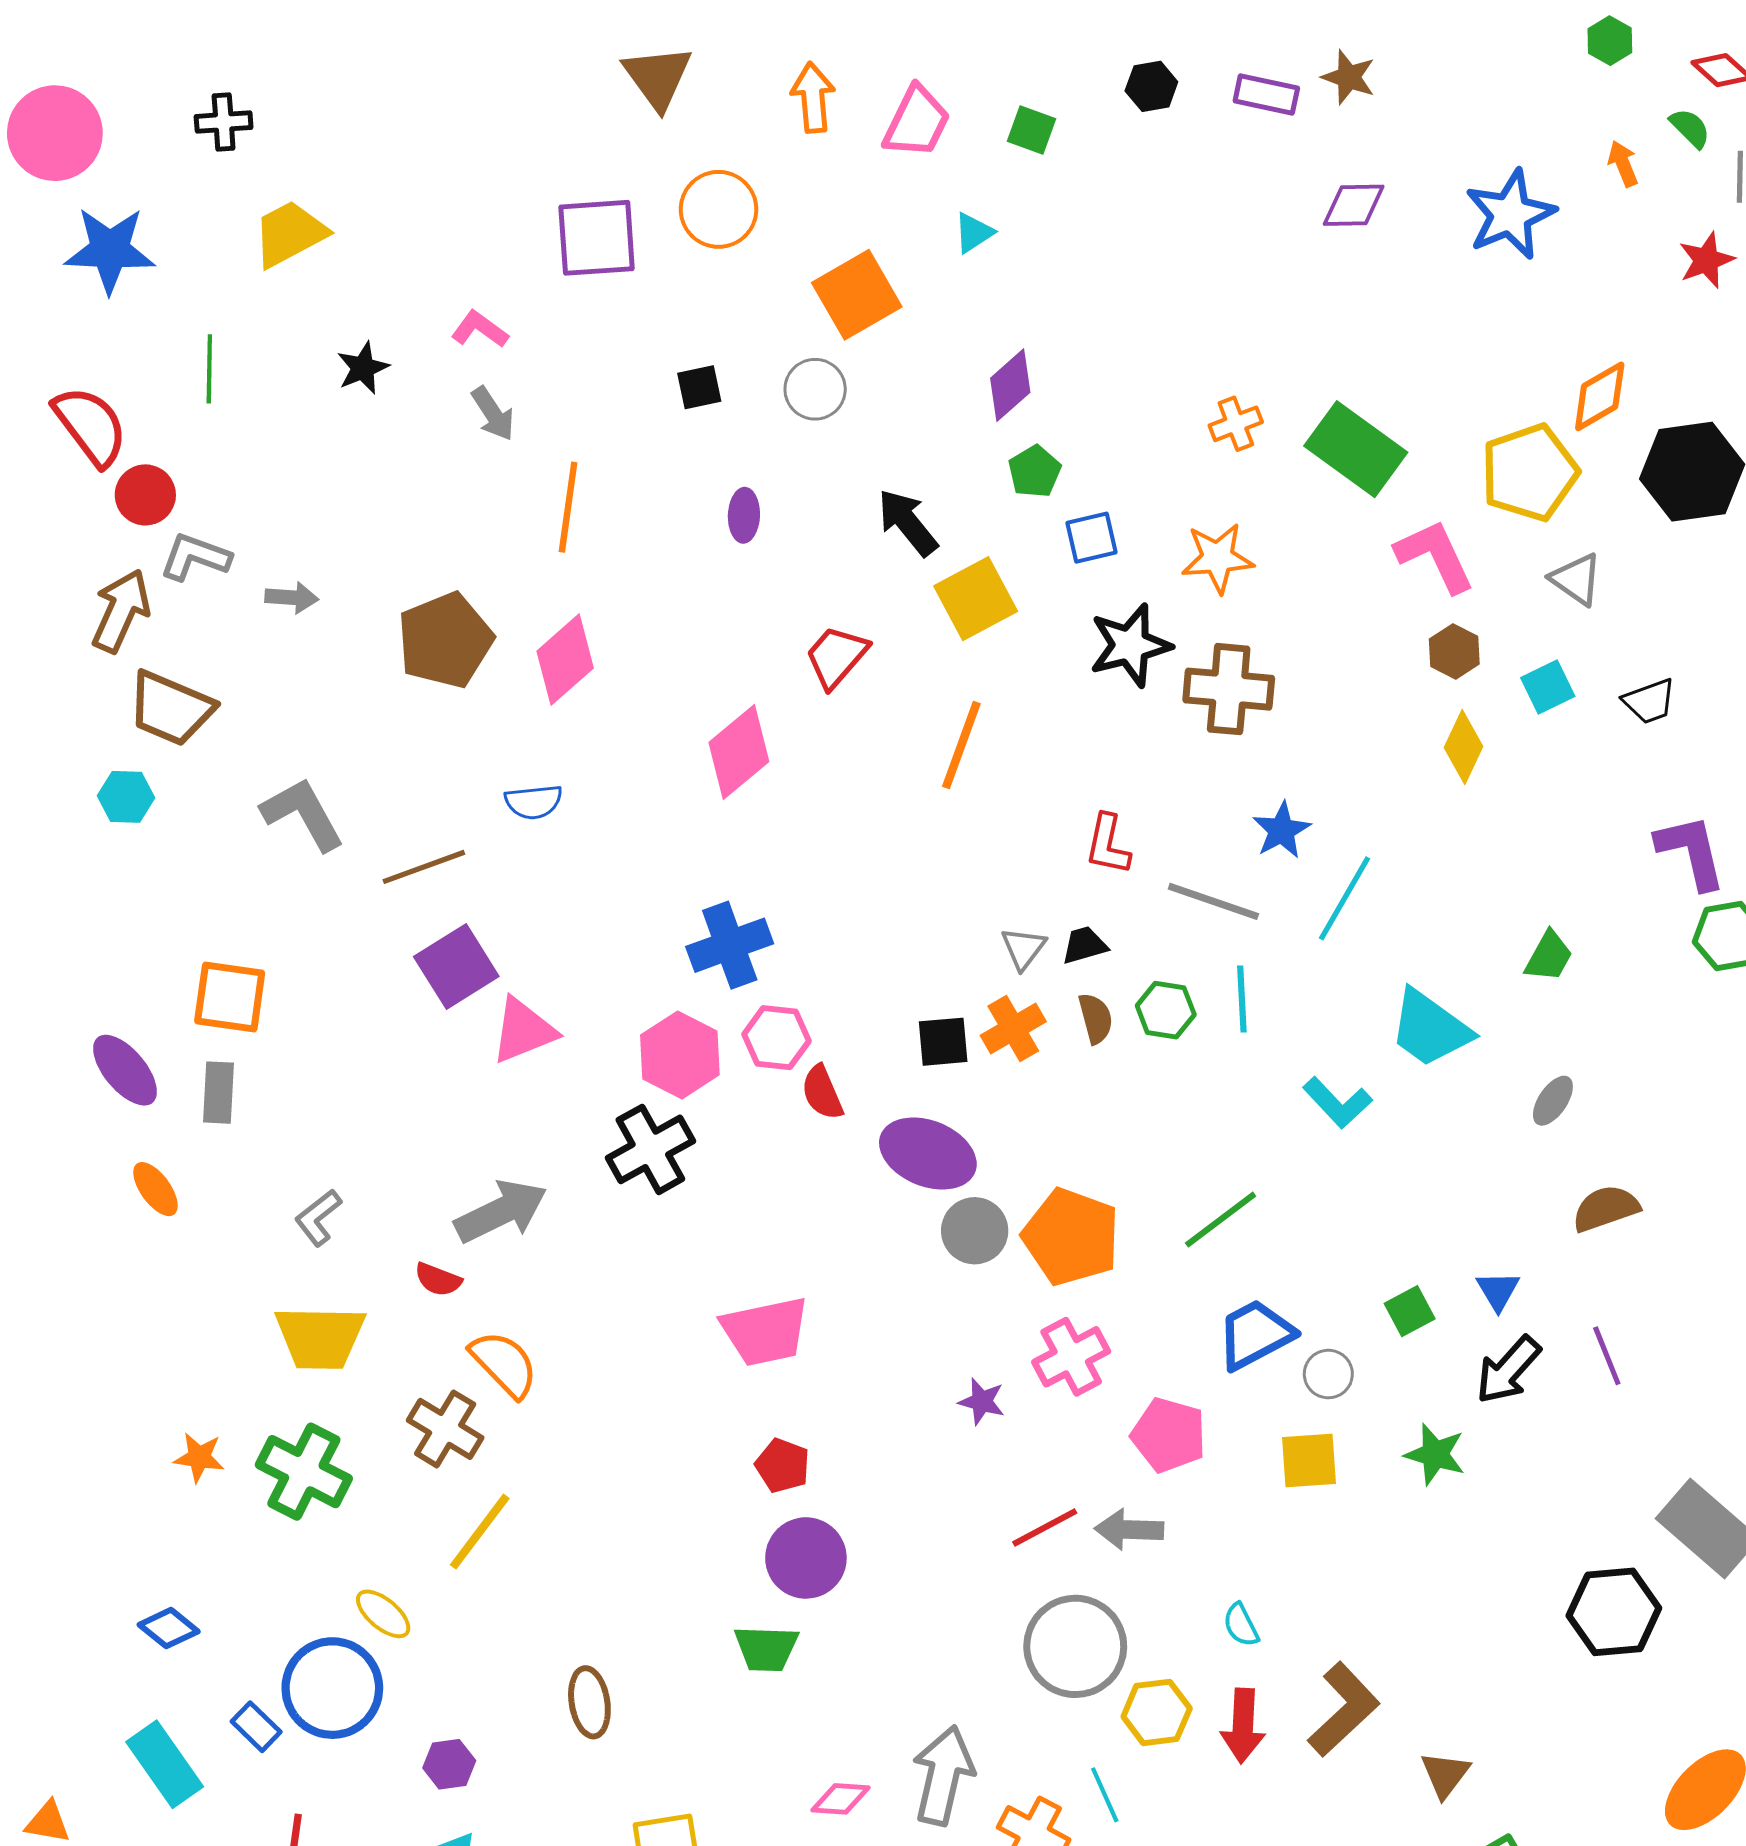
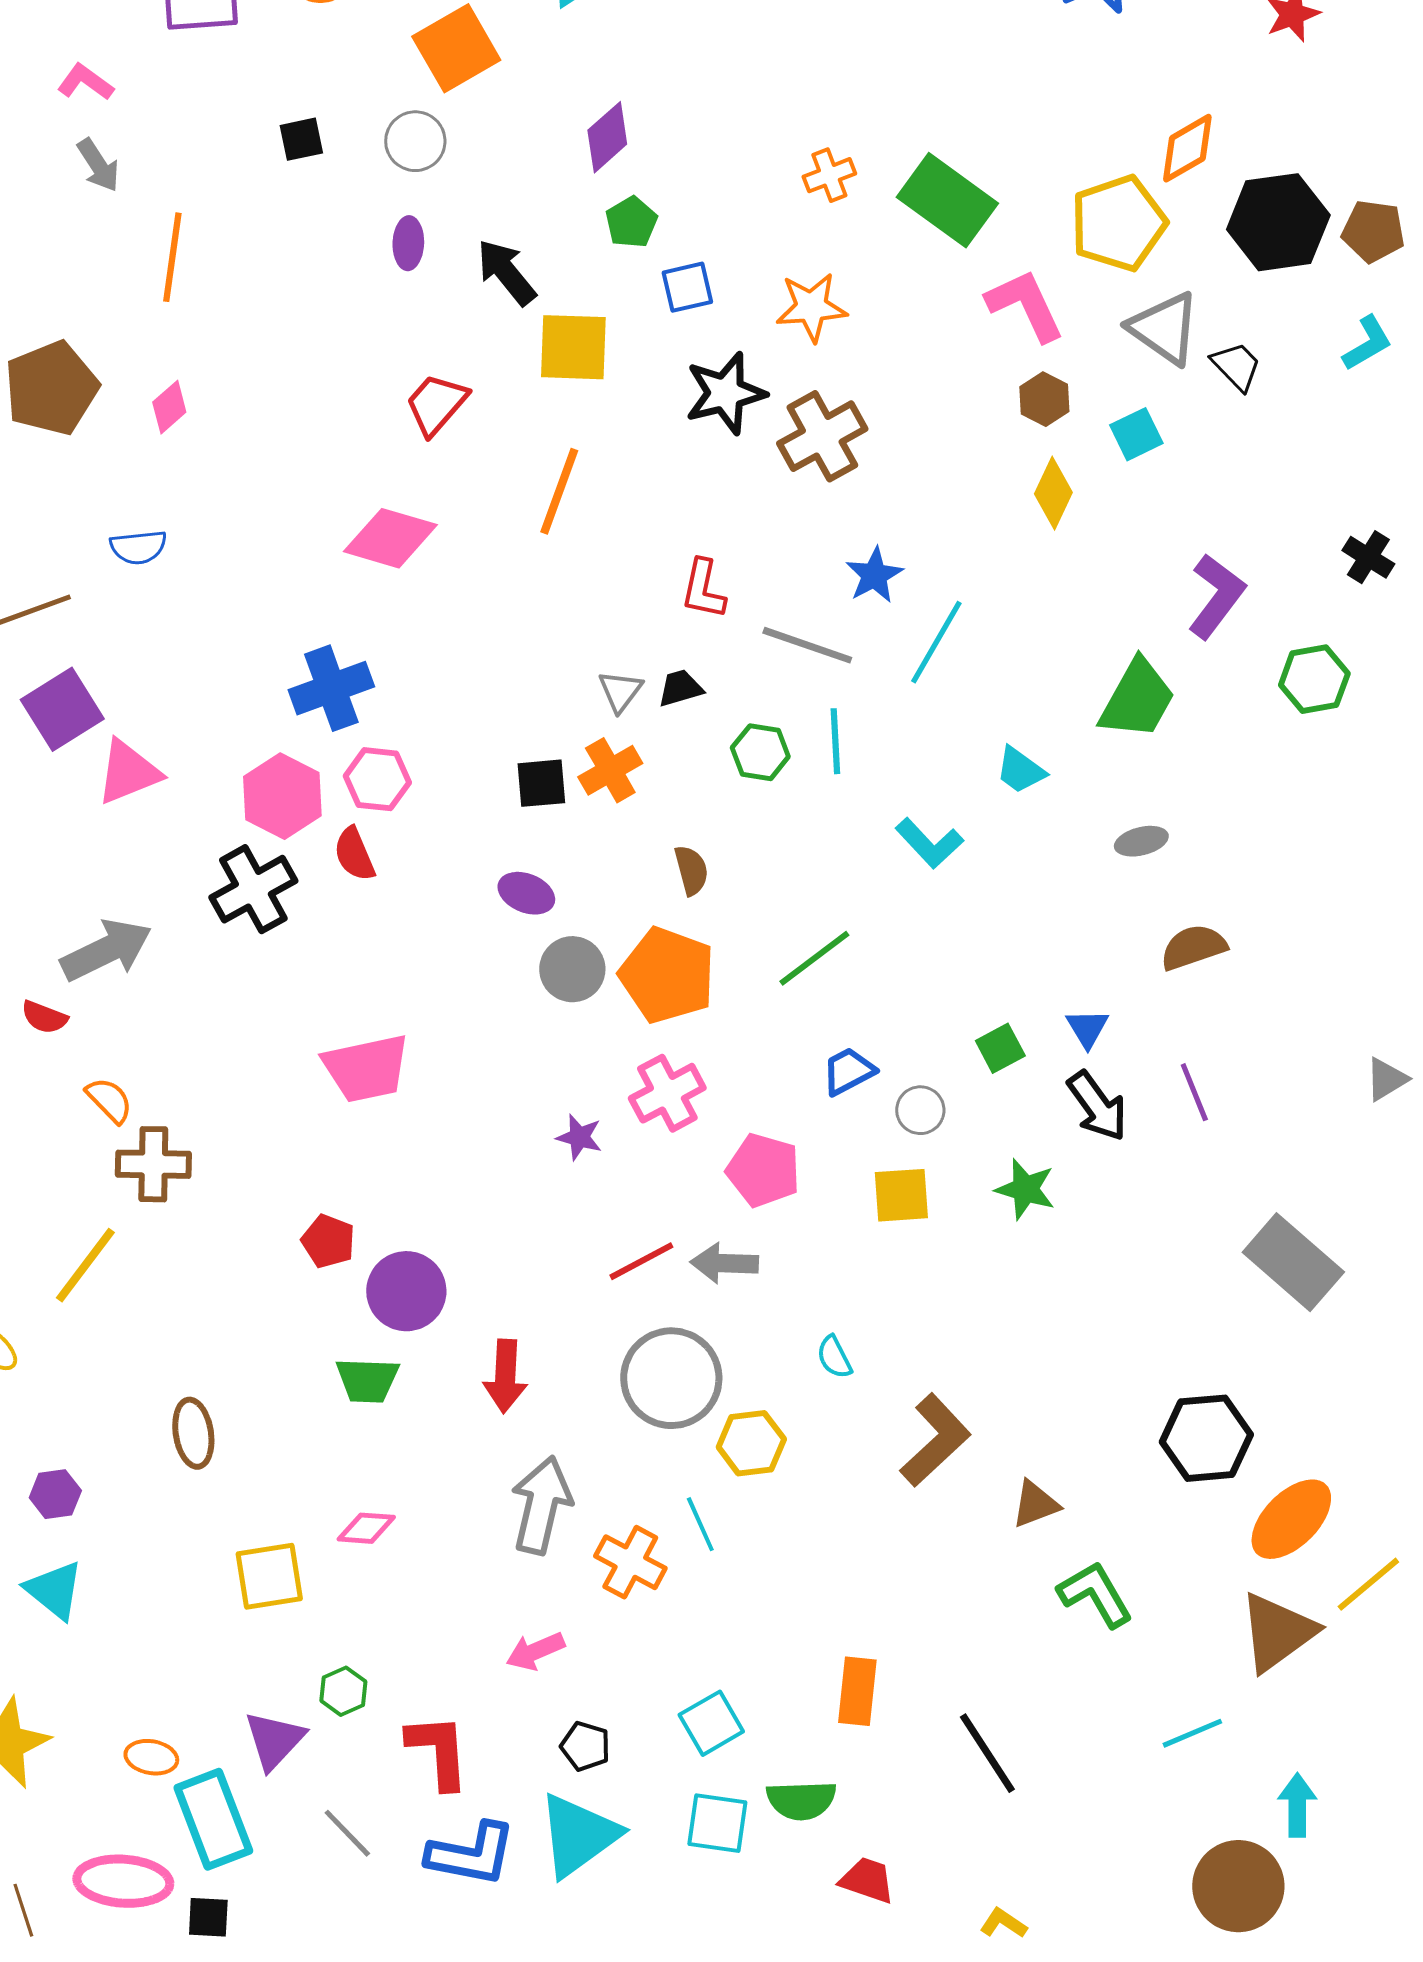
purple ellipse: (744, 515) -> (408, 243), moved
gray triangle: (1576, 579) -> (1164, 328), size x1.4
yellow square: (976, 599) -> (573, 347), turned 30
pink diamond: (565, 660) -> (169, 407), size x0.6
brown cross: (1229, 689) -> (822, 436), turned -34
black trapezoid: (1649, 701) -> (1236, 366), moved, turned -114
pink diamond: (739, 752) -> (390, 538), moved, turned 56
purple L-shape: (1691, 852) -> (1216, 596), moved, turned 50
green trapezoid: (1549, 956) -> (1137, 699), size x1.6
brown semicircle: (1096, 1018) -> (691, 870), moved
cyan trapezoid: (1430, 1028) -> (1020, 770), size x0.6
red semicircle: (822, 1093) -> (354, 854), moved
gray ellipse: (1553, 1101) -> (1141, 841), turned 42
purple ellipse: (928, 1153) -> (526, 893), size x0.6
blue trapezoid: (1255, 1334) -> (848, 1071), size x0.7
orange semicircle: (504, 1364) -> (109, 1100), size x0.7
black arrow: (1508, 1370) -> (1097, 1106), turned -78
brown cross: (445, 1429) -> (153, 1164), moved, turned -30
red pentagon: (783, 1466) -> (328, 1241), moved
black hexagon: (1614, 1612) -> (1206, 1438), moved
red arrow: (1243, 1726) -> (505, 1376), moved
brown triangle: (1445, 1774) -> (1035, 1504), turned 32
pink diamond: (840, 1799) -> (366, 1528), moved

